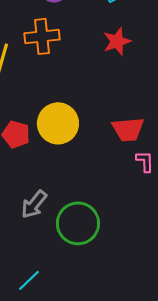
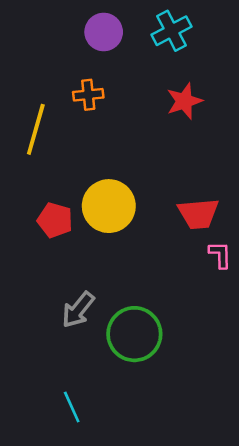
orange cross: (42, 36) -> (88, 95), size x0.7
cyan line: (29, 280) -> (72, 407), turned -70

